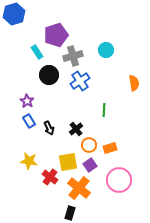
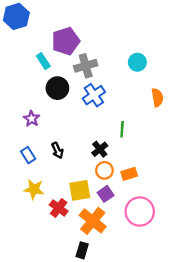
cyan circle: (106, 50) -> (137, 62), moved
blue rectangle: (29, 121) -> (28, 155), moved
black cross: (76, 129) -> (100, 149), moved

